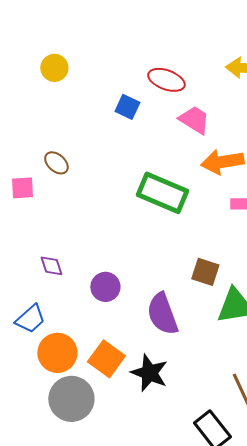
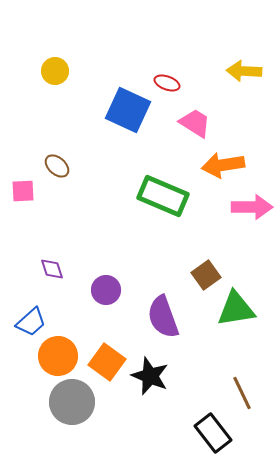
red ellipse: (166, 80) -> (167, 83), size x0.7
blue square: (127, 107) -> (128, 110), size x1.8
brown square: (205, 272) -> (206, 275), turned 36

